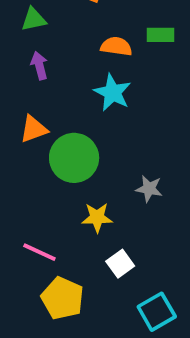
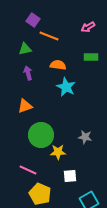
orange semicircle: (116, 46) -> (58, 65), moved
green circle: (74, 158) -> (41, 135), moved
white square: (120, 264) -> (70, 176), turned 32

